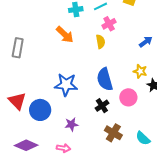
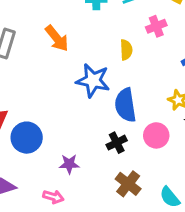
pink cross: (109, 24) -> (156, 26), moved
orange arrow: (65, 35) -> (57, 38), moved
blue star: (66, 85) -> (93, 81), moved

